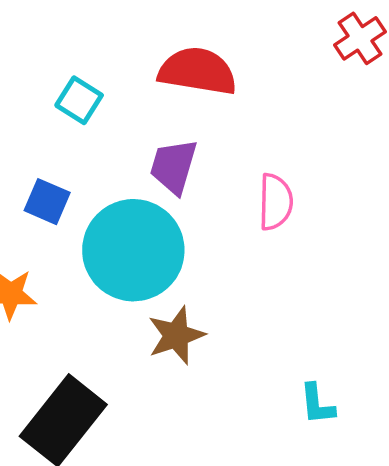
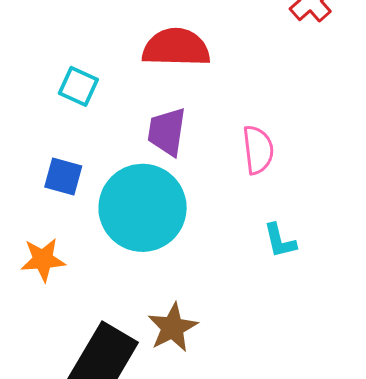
brown star: (176, 335) -> (173, 328), moved
cyan L-shape: (317, 404) -> (280, 241), moved

